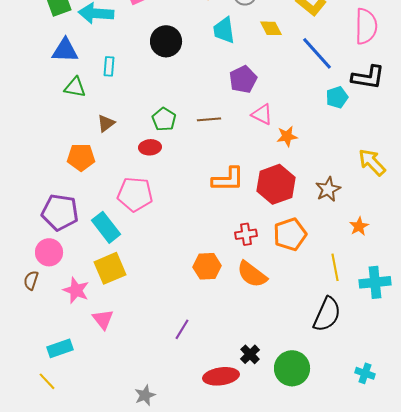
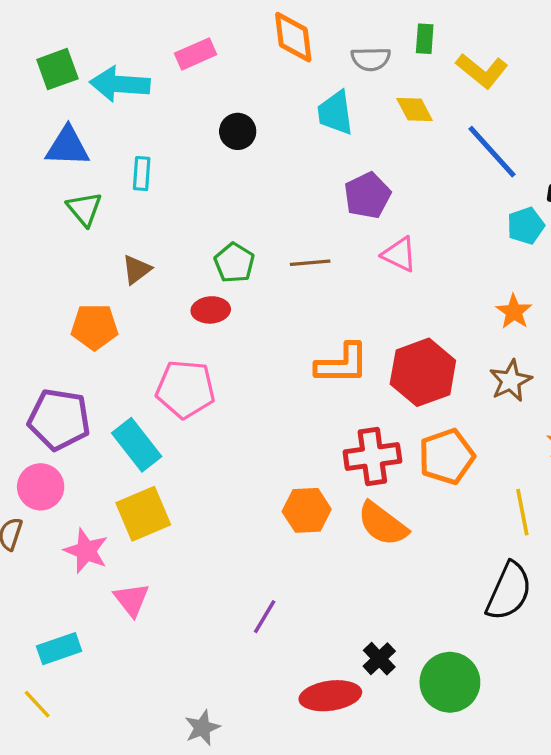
black circle: (166, 41) -> (238, 131), size x0.7
green triangle: (75, 87) -> (84, 209), turned 40
orange star: (287, 136) -> (514, 312), moved, turned -30
red cross: (246, 234) -> (372, 457), size x1.5

